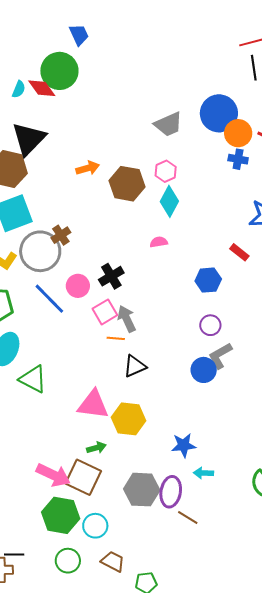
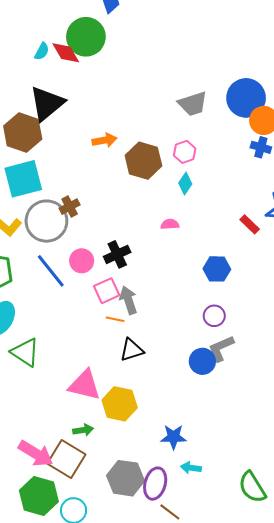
cyan diamond: (169, 201) -> (185, 184), size x0.7
red rectangle: (239, 252) -> (250, 224), moved

